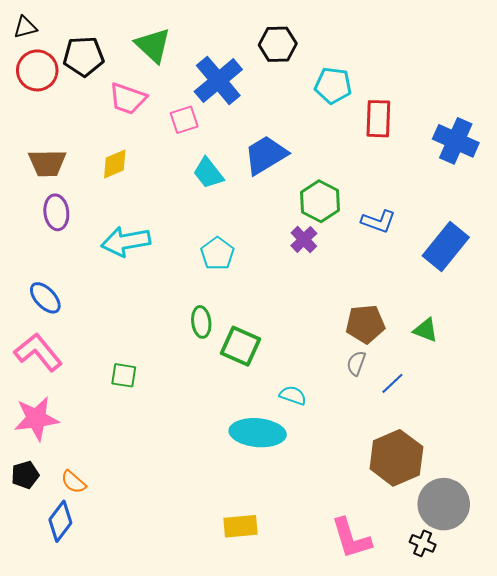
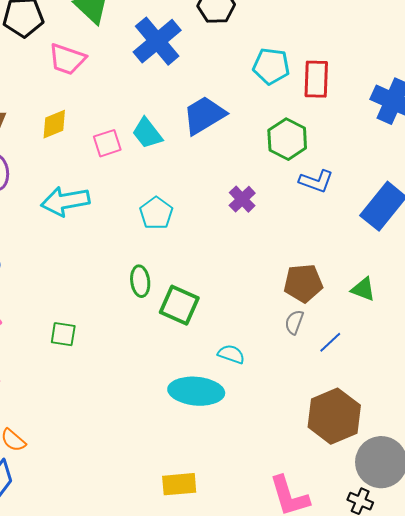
cyan pentagon: (333, 86) -> (271, 66), moved
pink square: (184, 120) -> (107, 143), moved
green hexagon: (320, 201) -> (287, 139), moved

